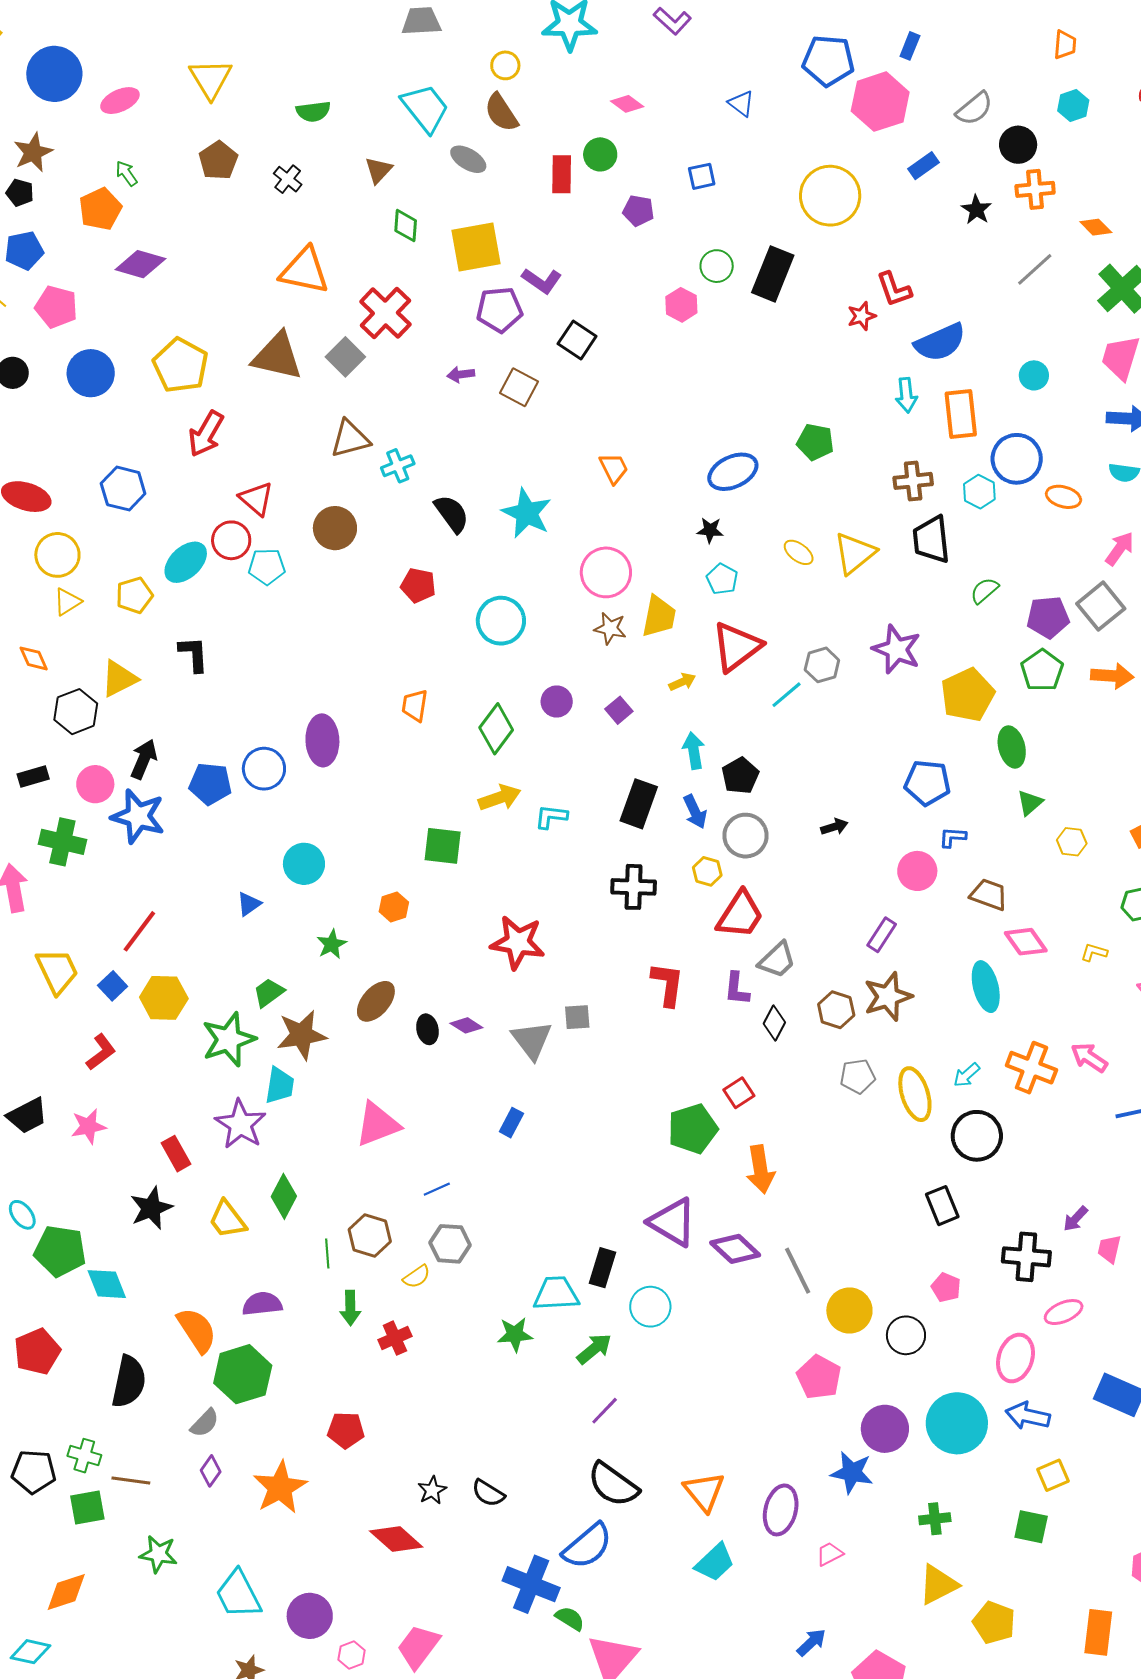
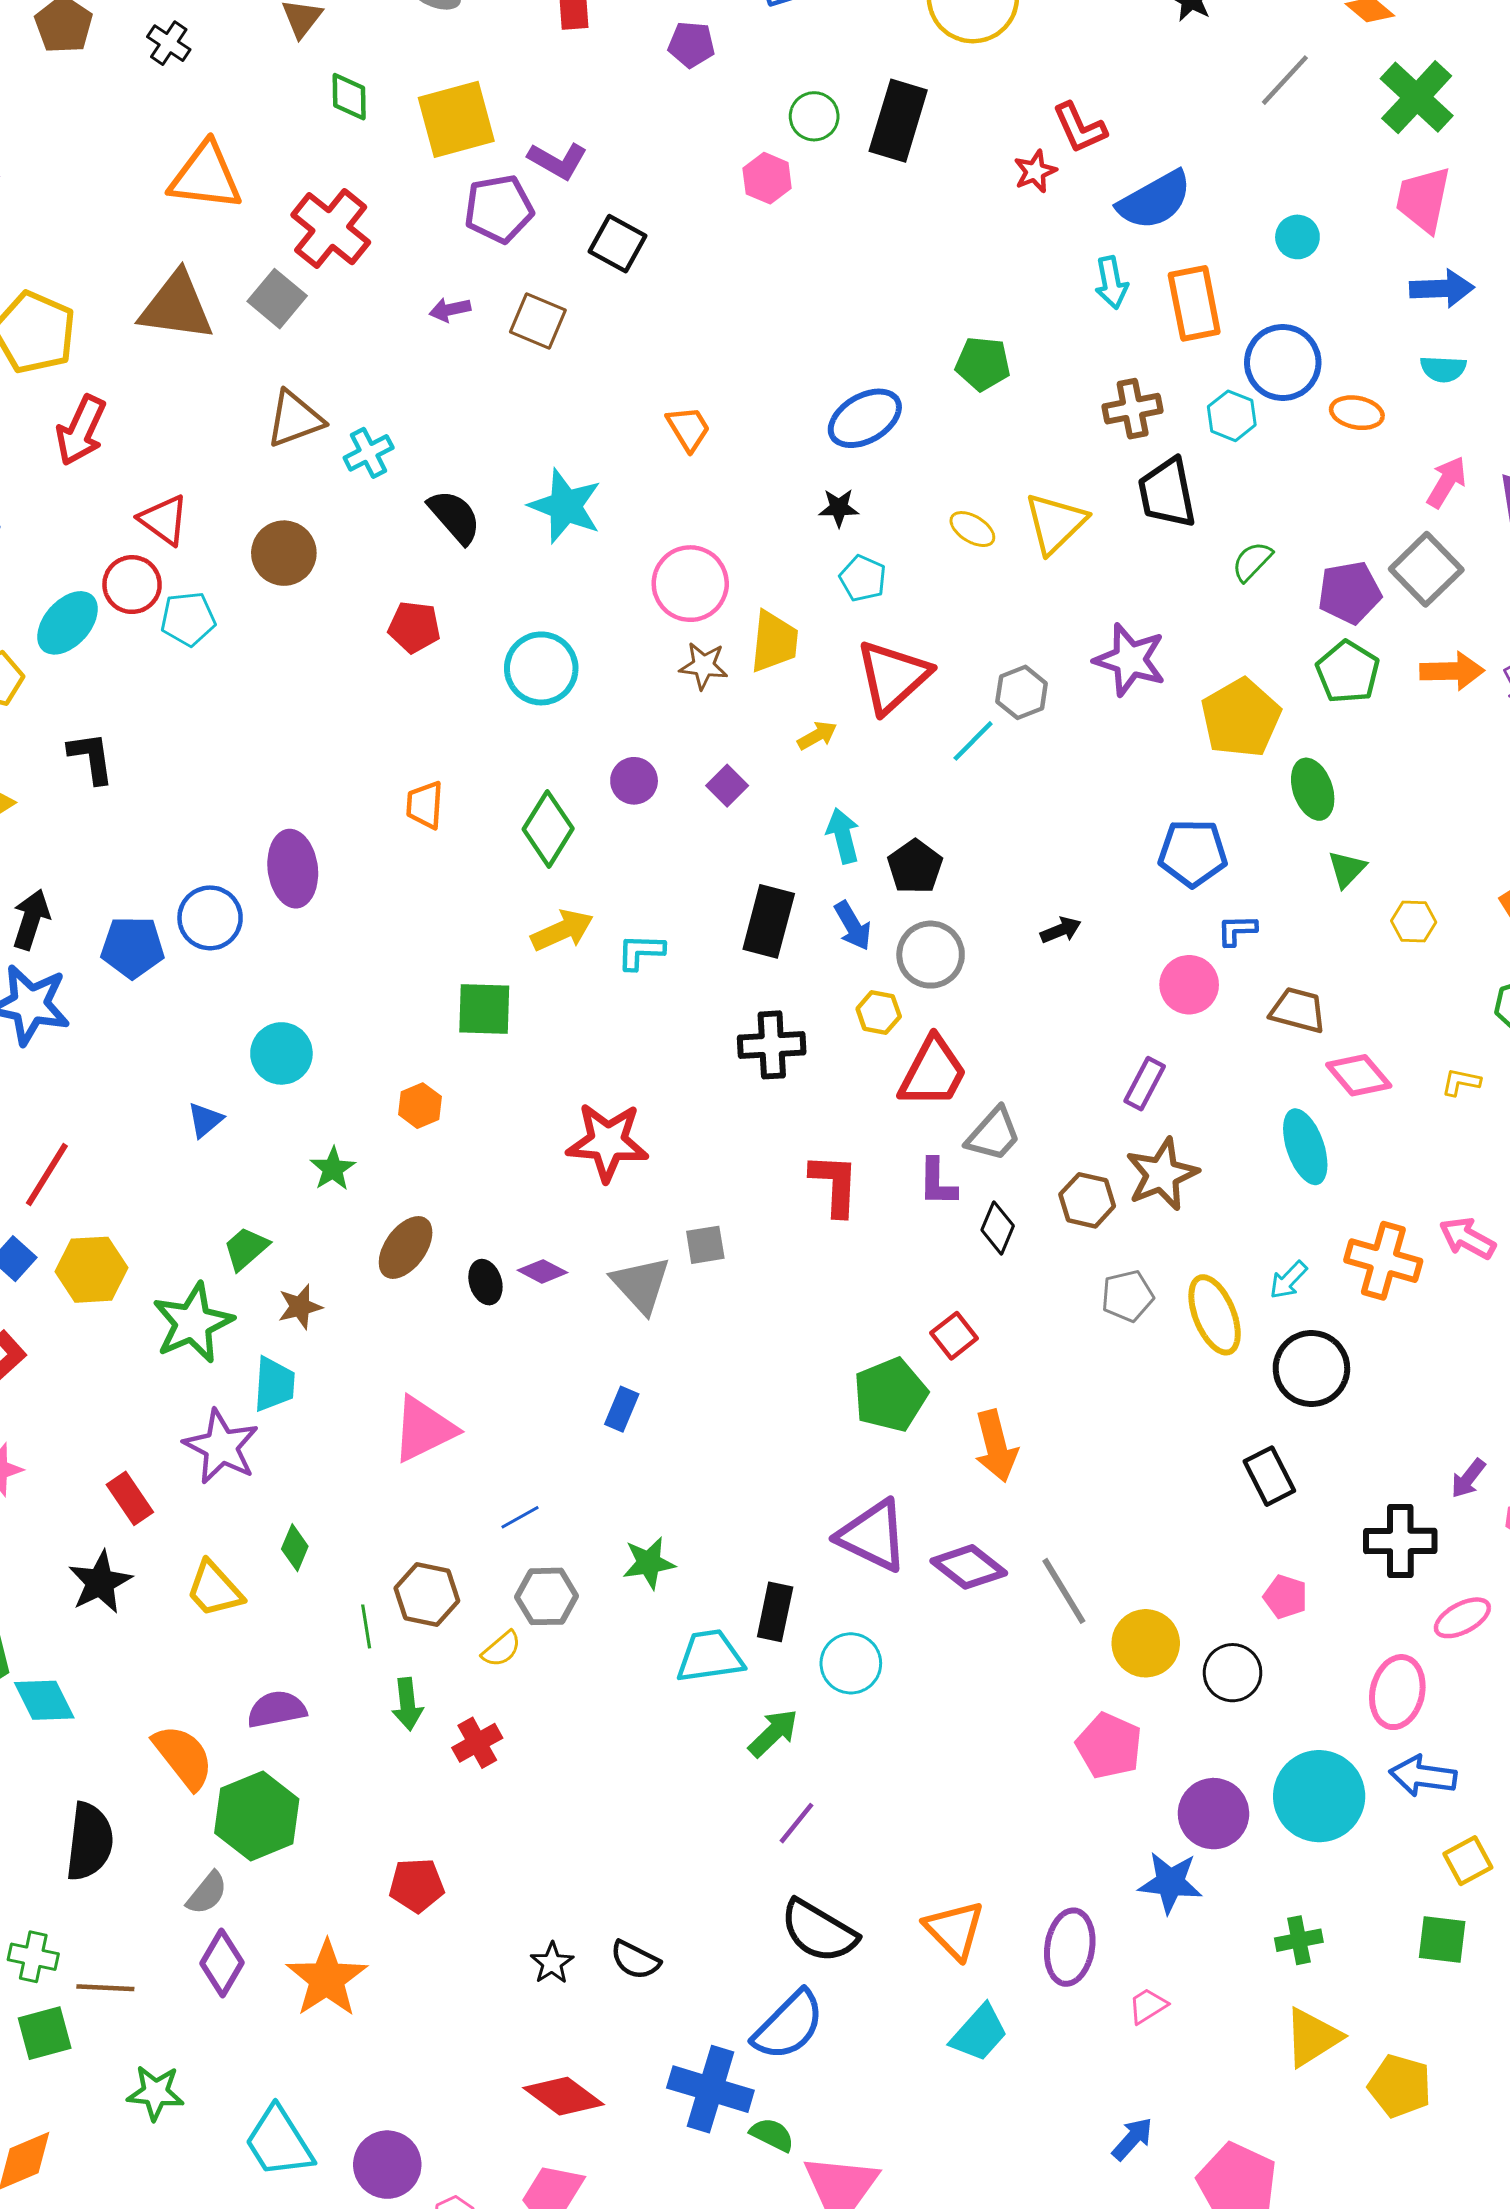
brown star: (302, 1035) -> (300, 1307), size x0.6
green diamond: (284, 1196) -> (295, 1548), size x0.7
green star: (515, 1335) -> (649, 1563), moved
purple diamond: (211, 1471) -> (222, 1963), size x1.4
red diamond: (396, 1539) -> (563, 2096), moved

